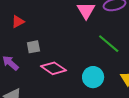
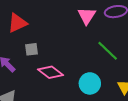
red triangle: (18, 22) -> (17, 23), size x1.5

